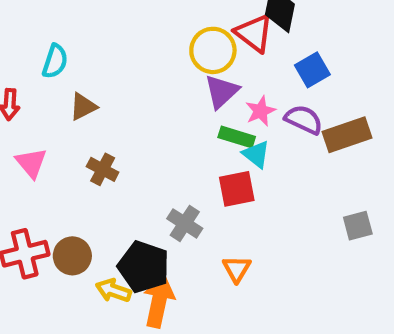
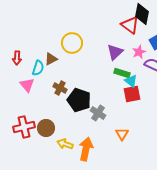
yellow circle: (213, 50) -> (72, 43), moved
cyan semicircle: (55, 61) -> (38, 68), moved
pink star: (260, 111) -> (139, 52), moved
red square: (237, 189) -> (132, 94), moved
black pentagon: (144, 267) -> (79, 100), moved

